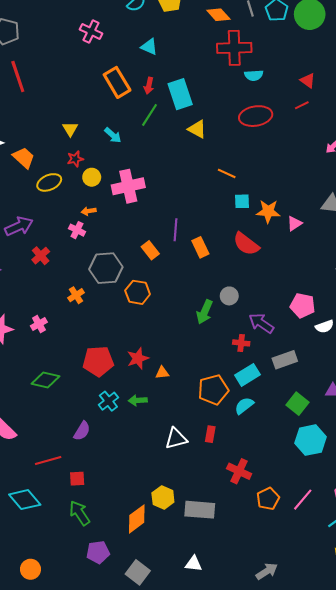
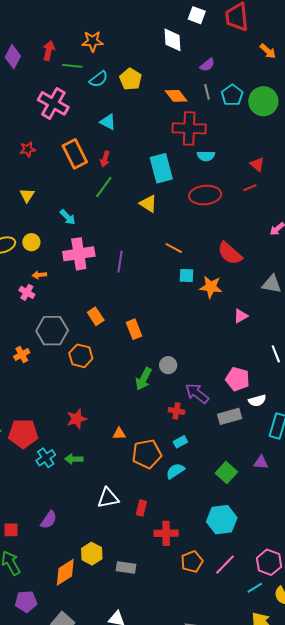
pink cross: (91, 31) -> (53, 103), size x1.4
cyan rectangle: (180, 94) -> (161, 168), moved
cyan arrow: (113, 135) -> (68, 217), moved
red star: (75, 159) -> (28, 149), moved
yellow circle: (92, 177) -> (31, 242), moved
pink triangle: (294, 223) -> (241, 316), moved
purple line: (176, 230) -> (120, 262), moved
red semicircle: (246, 244) -> (230, 253), moved
orange rectangle: (200, 247) -> (134, 329), moved
gray rectangle: (285, 360) -> (230, 416), moved
red pentagon: (98, 361) -> (23, 434), moved
orange triangle: (162, 373) -> (119, 434), moved
cyan rectangle: (247, 375) -> (180, 442), size x0.6
purple semicircle: (82, 431) -> (49, 520), moved
red rectangle: (210, 434) -> (141, 508), moved
cyan hexagon: (310, 440) -> (222, 520), moved
red cross: (239, 471) -> (166, 533), turned -30
gray rectangle: (200, 510) -> (126, 568), size x0.7

